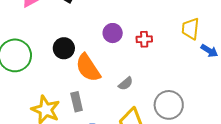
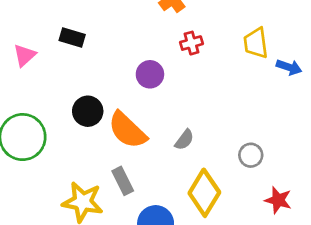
red cross: (144, 39) -> (192, 43), moved
gray circle: (169, 105) -> (251, 155), size x0.6

